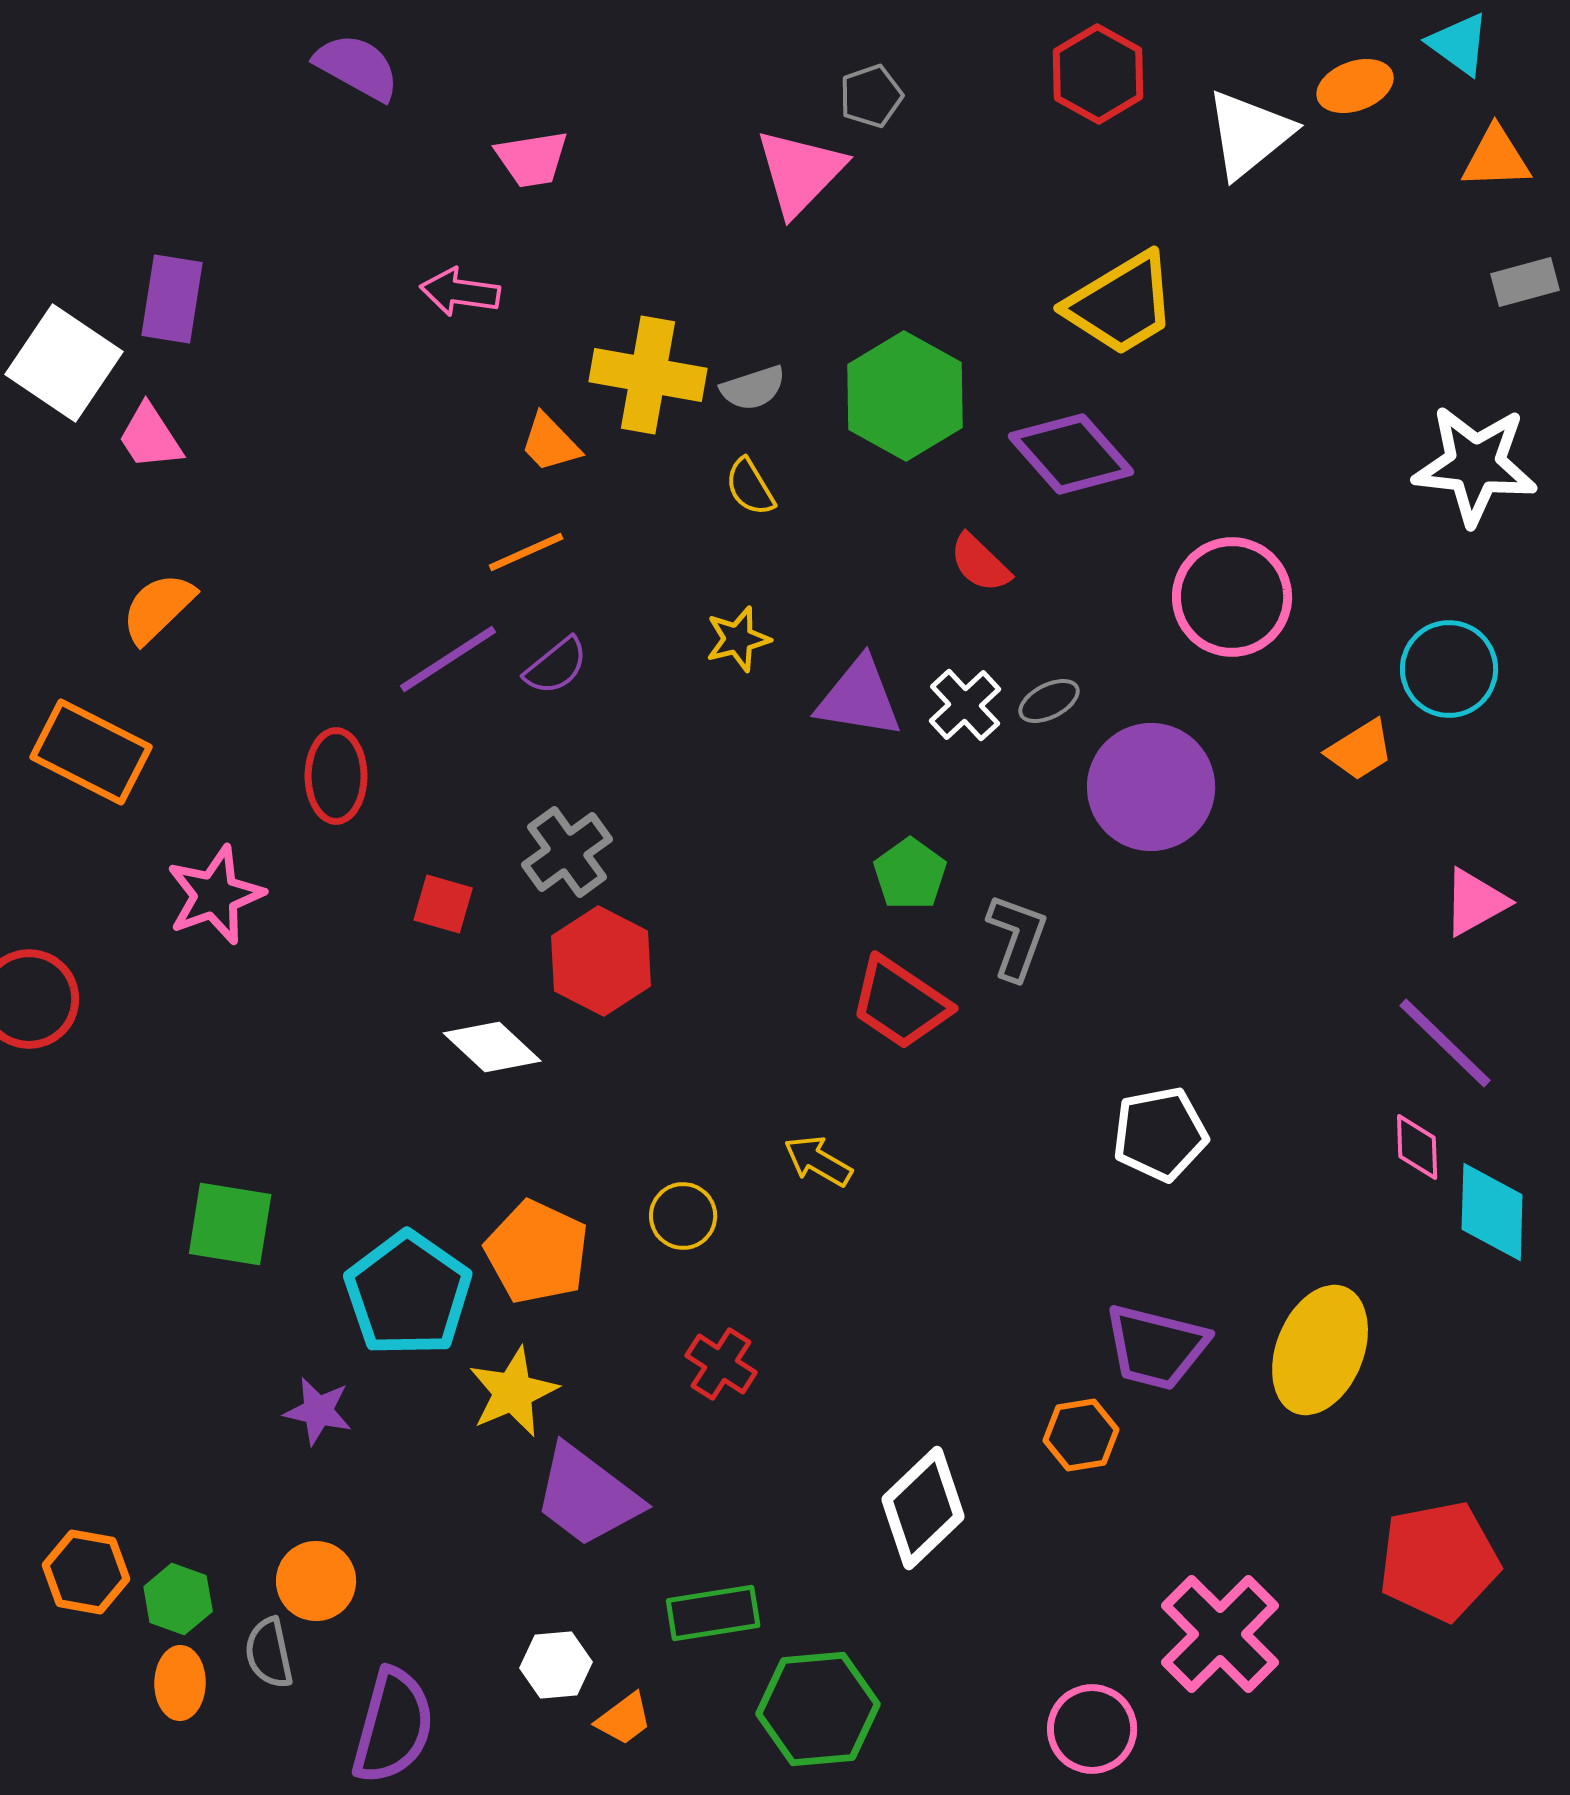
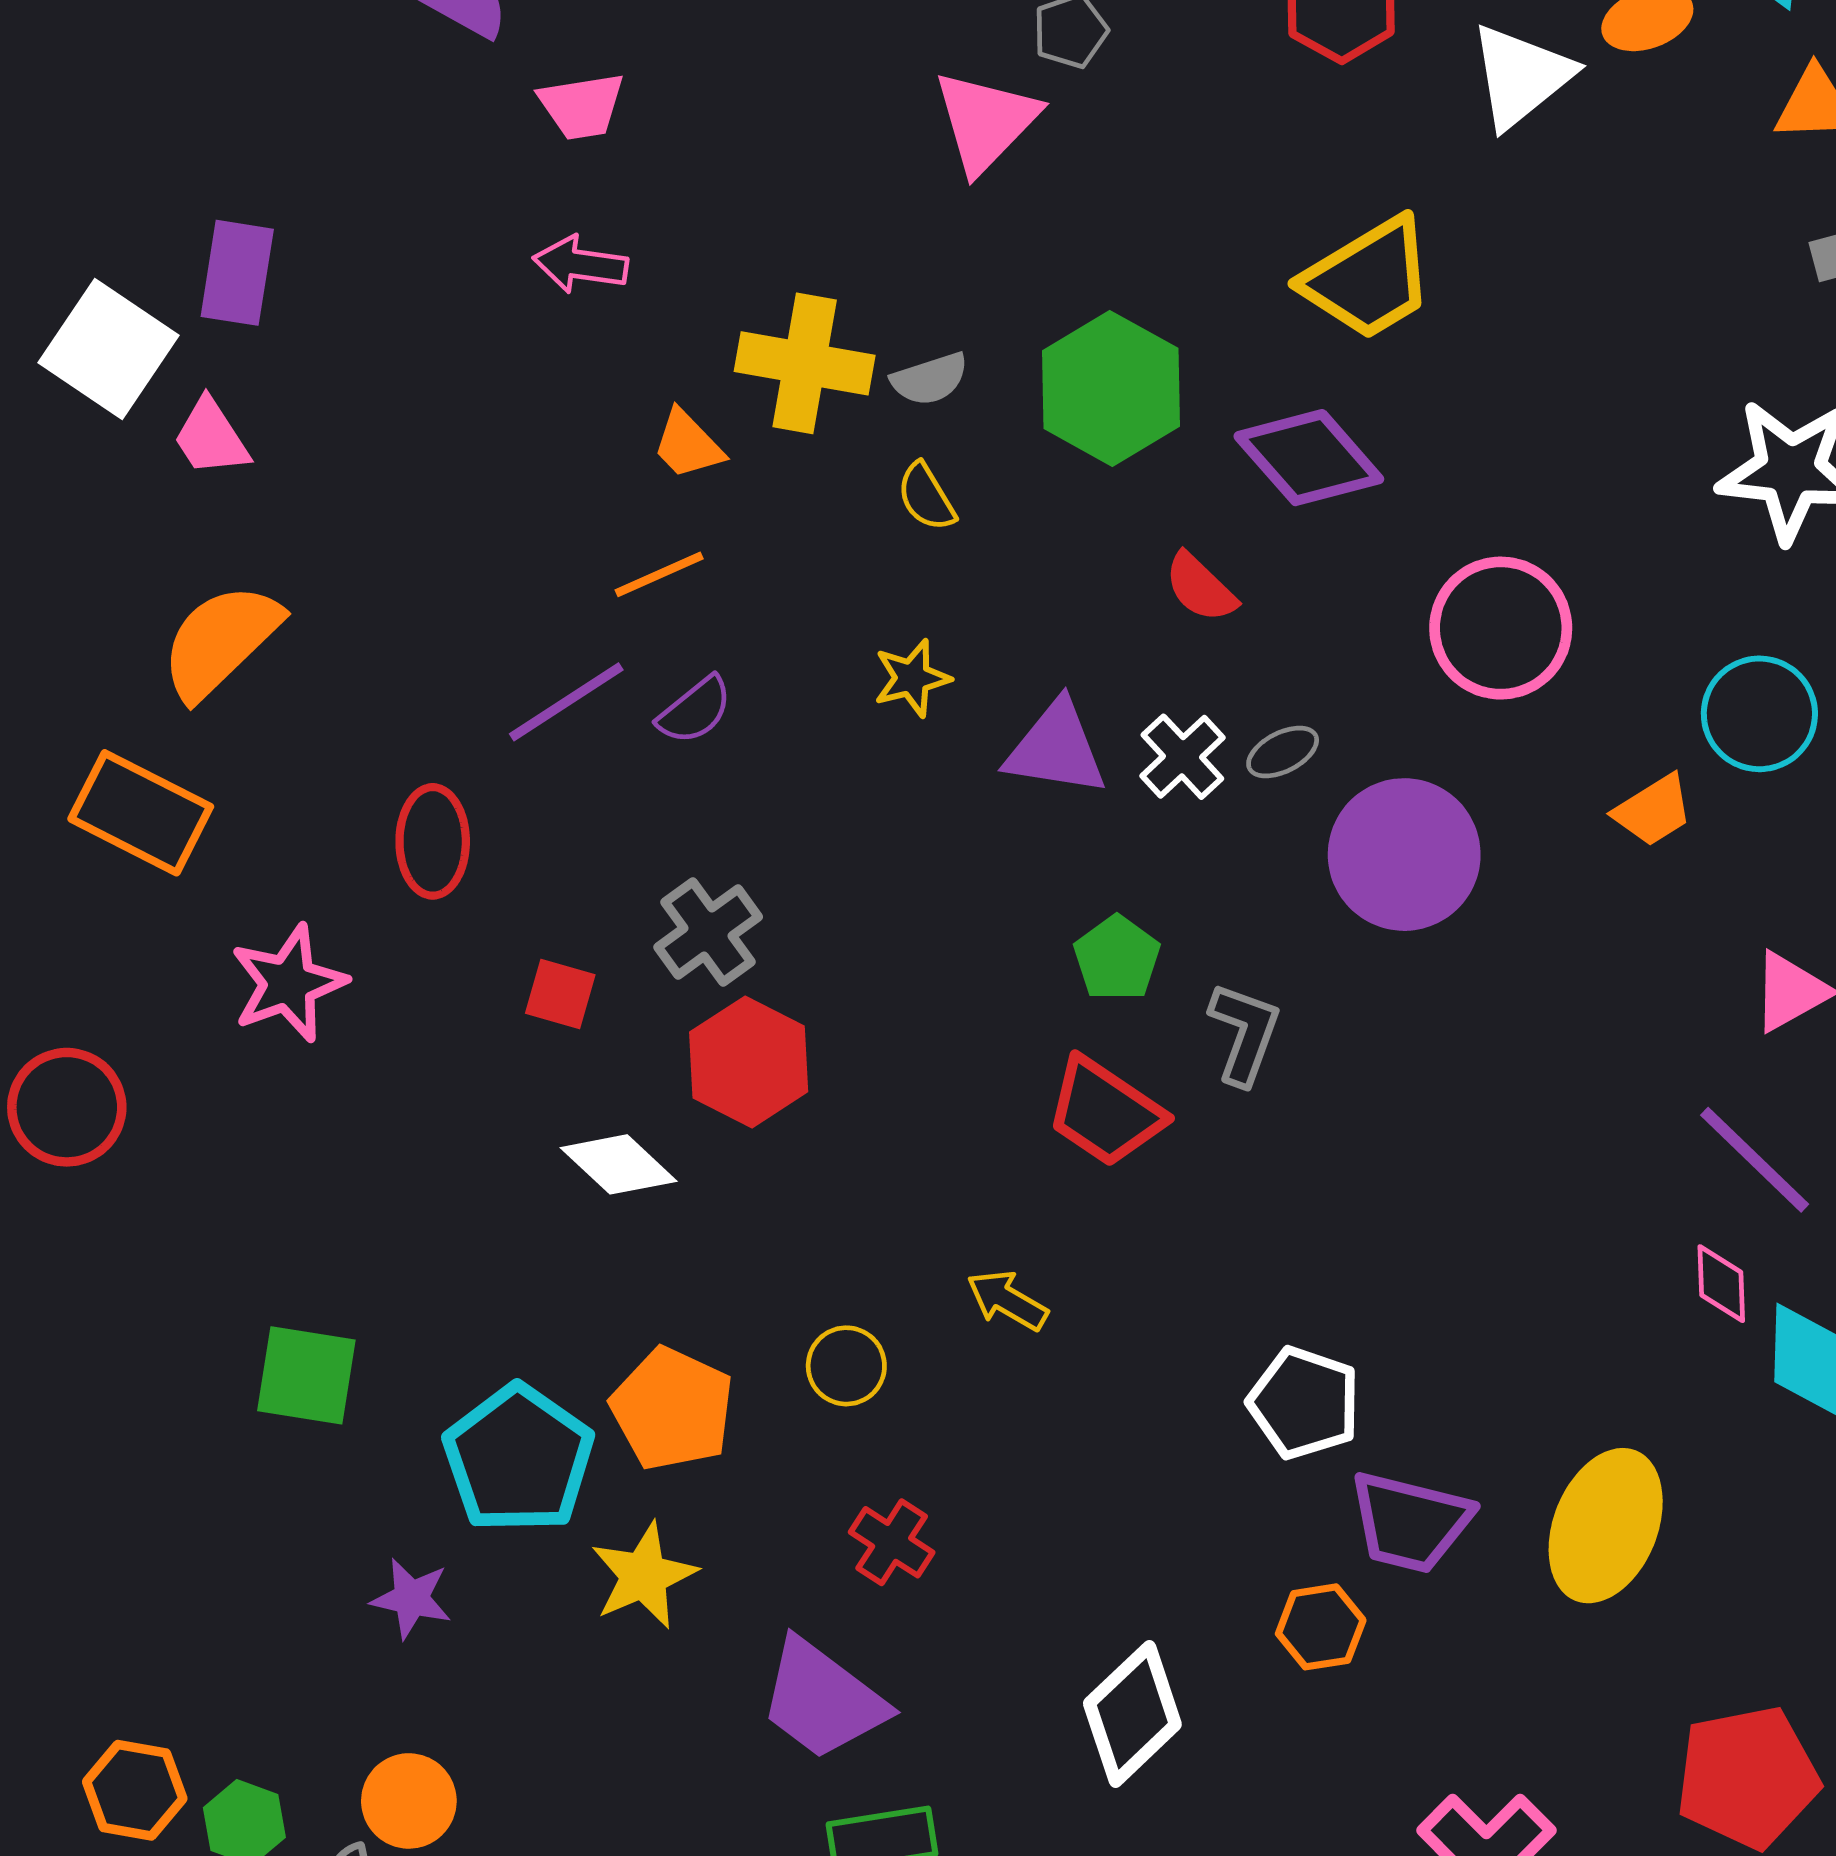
pink trapezoid: (532, 159) -> (582, 106), moved
orange semicircle: (158, 608) -> (221, 641), size x1.4
white pentagon: (1160, 1134) -> (1304, 1403), moved, turned 30
purple trapezoid: (587, 1496) -> (822, 1700), moved

